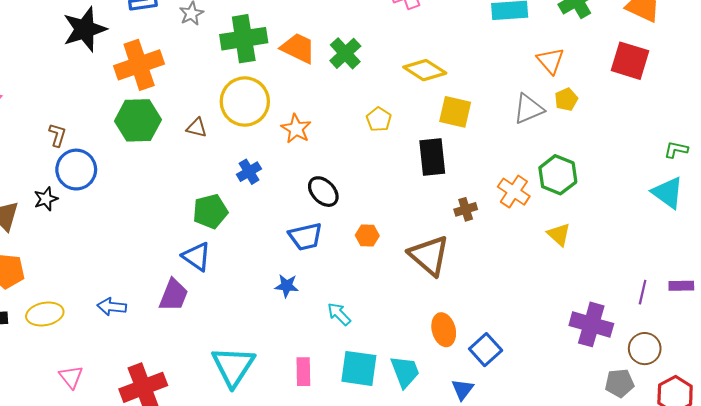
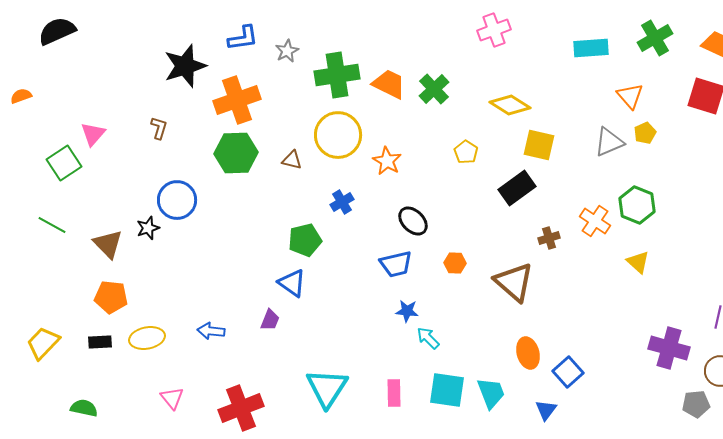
brown L-shape: (57, 135) -> (159, 128), moved
black rectangle: (432, 157) -> (517, 188), turned 60
blue star: (287, 286) -> (407, 311), moved
purple trapezoid: (174, 295) -> (270, 320), size x0.7

